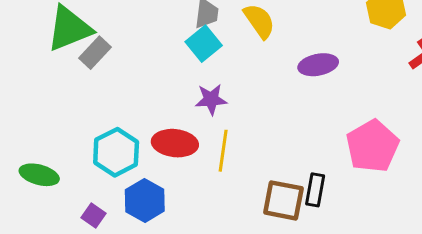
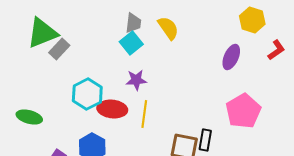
purple ellipse: (318, 65) -> (231, 57), moved, turned -55
cyan hexagon: (116, 152) -> (87, 94), moved
green ellipse: (39, 175) -> (29, 117), moved

